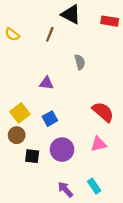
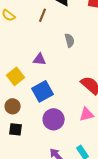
yellow square: (20, 113) -> (16, 76), moved
blue square: (50, 119) -> (43, 91), size x1.5
black square: (32, 156) -> (16, 129), moved

